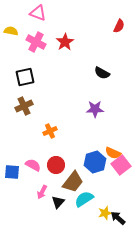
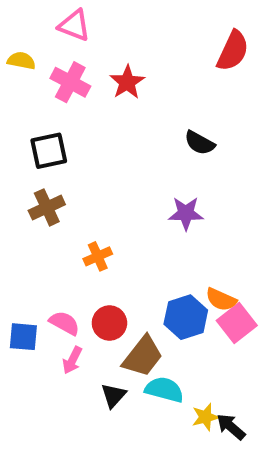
red semicircle: (119, 26) -> (233, 51), size x1.5
pink arrow: (42, 192) -> (72, 360), moved
cyan semicircle: (84, 199) -> (164, 390), turned 48

